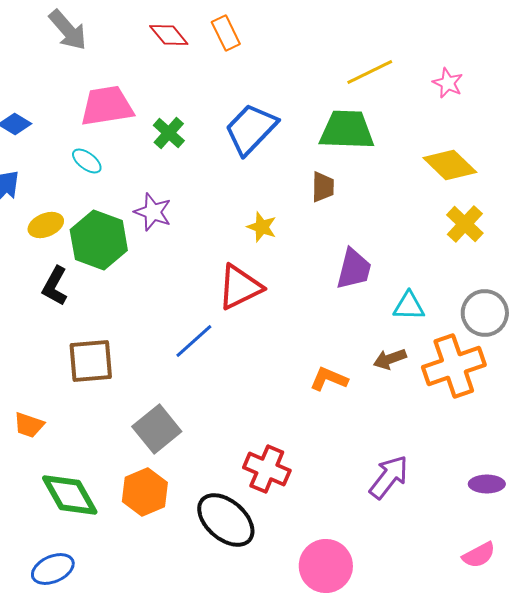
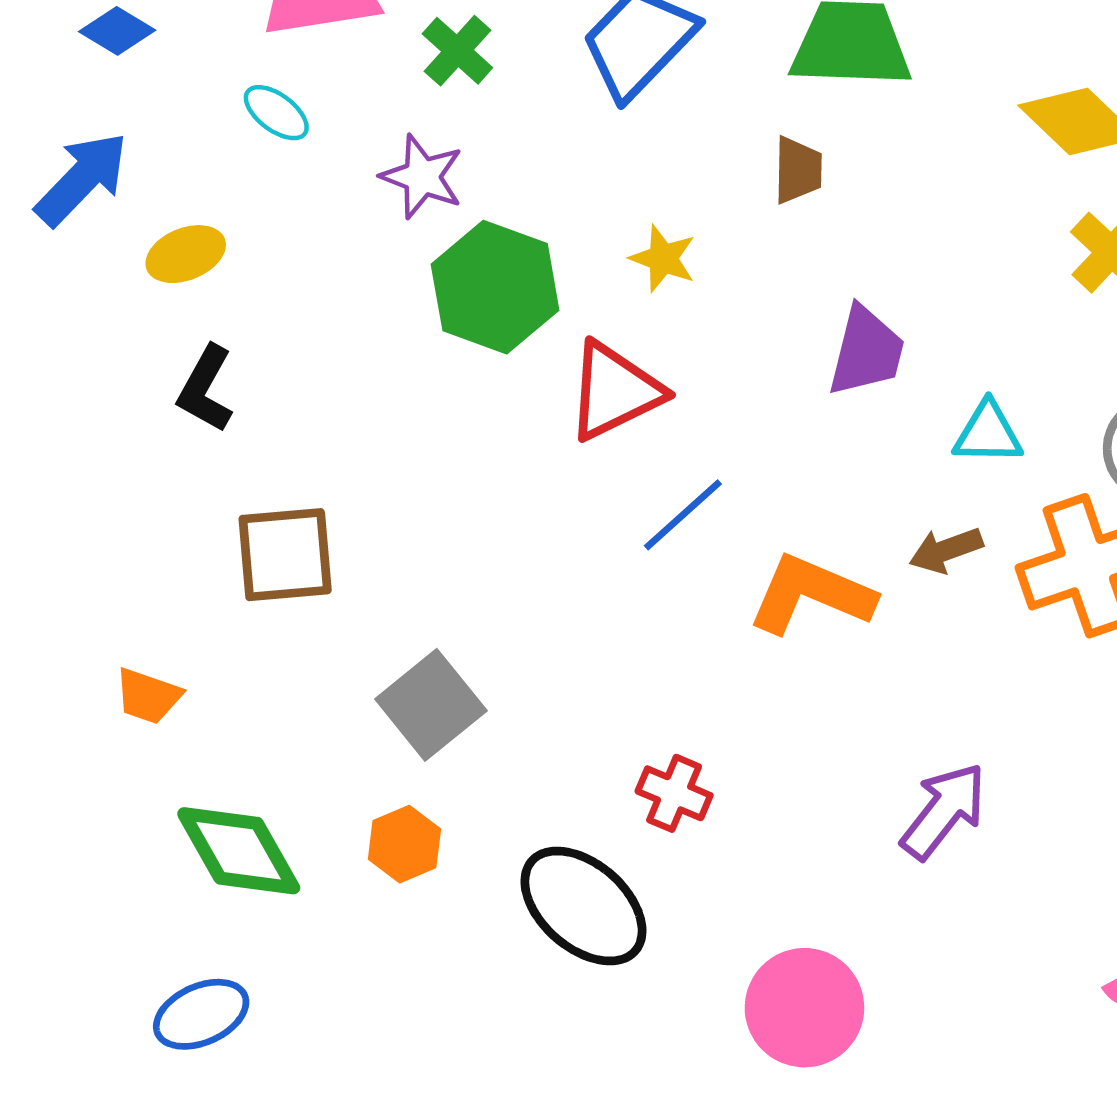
purple star: (153, 212) -> (422, 177), moved
green hexagon: (99, 240) -> (495, 287), moved
blue line: (194, 341) -> (683, 515), moved
orange L-shape: (329, 379) -> (811, 594), size x1.5
red cross: (267, 469) -> (674, 793), size x0.7
orange hexagon: (145, 492) -> (404, 844), size x0.7

